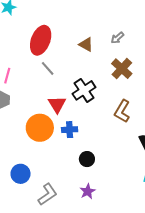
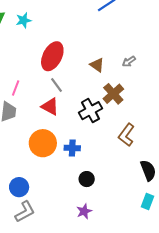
brown cross: (122, 69) -> (113, 94), moved
red triangle: (57, 104) -> (50, 107), moved, turned -36
gray L-shape: (47, 194) -> (25, 212), moved

